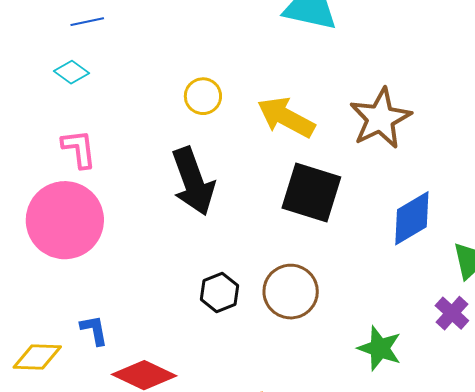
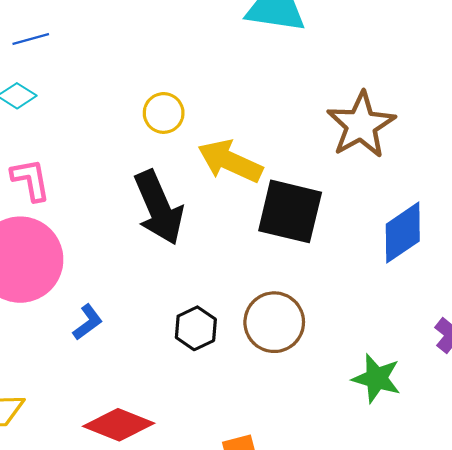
yellow arrow: (286, 117) -> (230, 161), moved
blue L-shape: (94, 330) -> (88, 322), moved, turned 68

